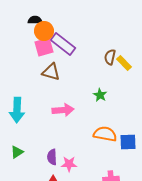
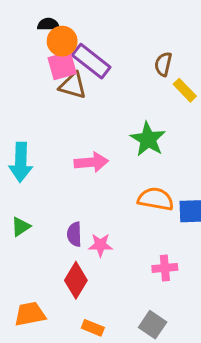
brown semicircle: (110, 57) -> (163, 64), moved
brown triangle: (51, 72) -> (73, 86), moved
green star: (100, 95) -> (148, 139), size x1.6

